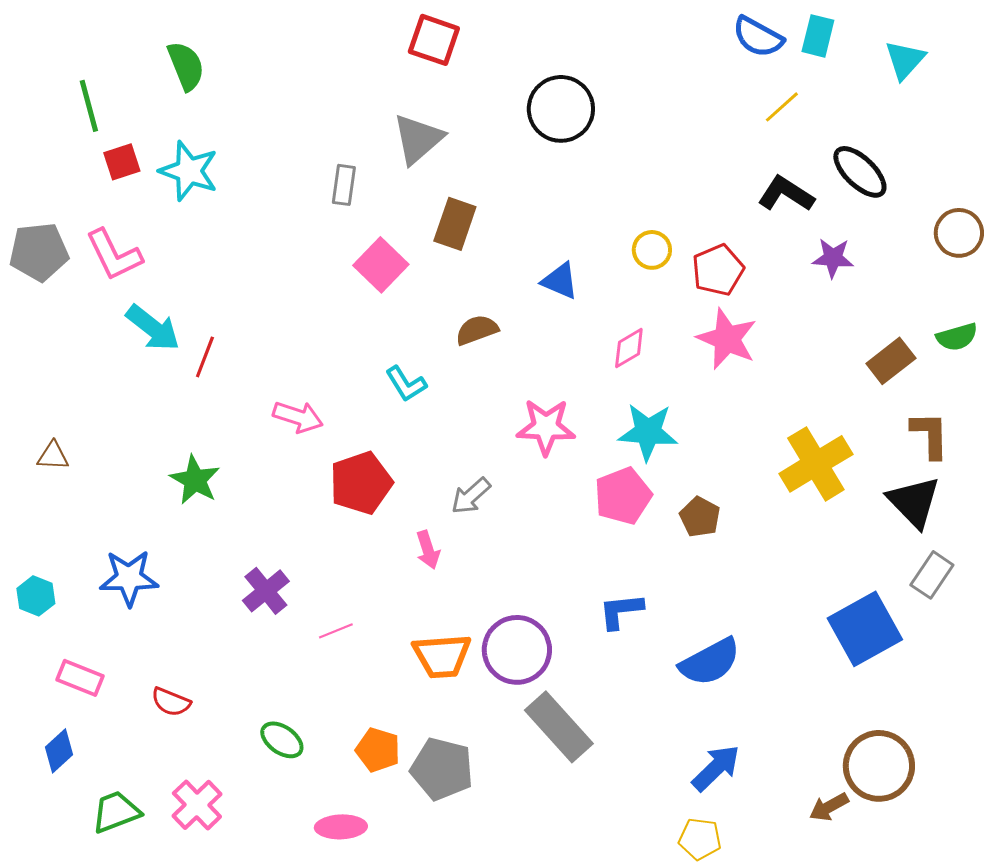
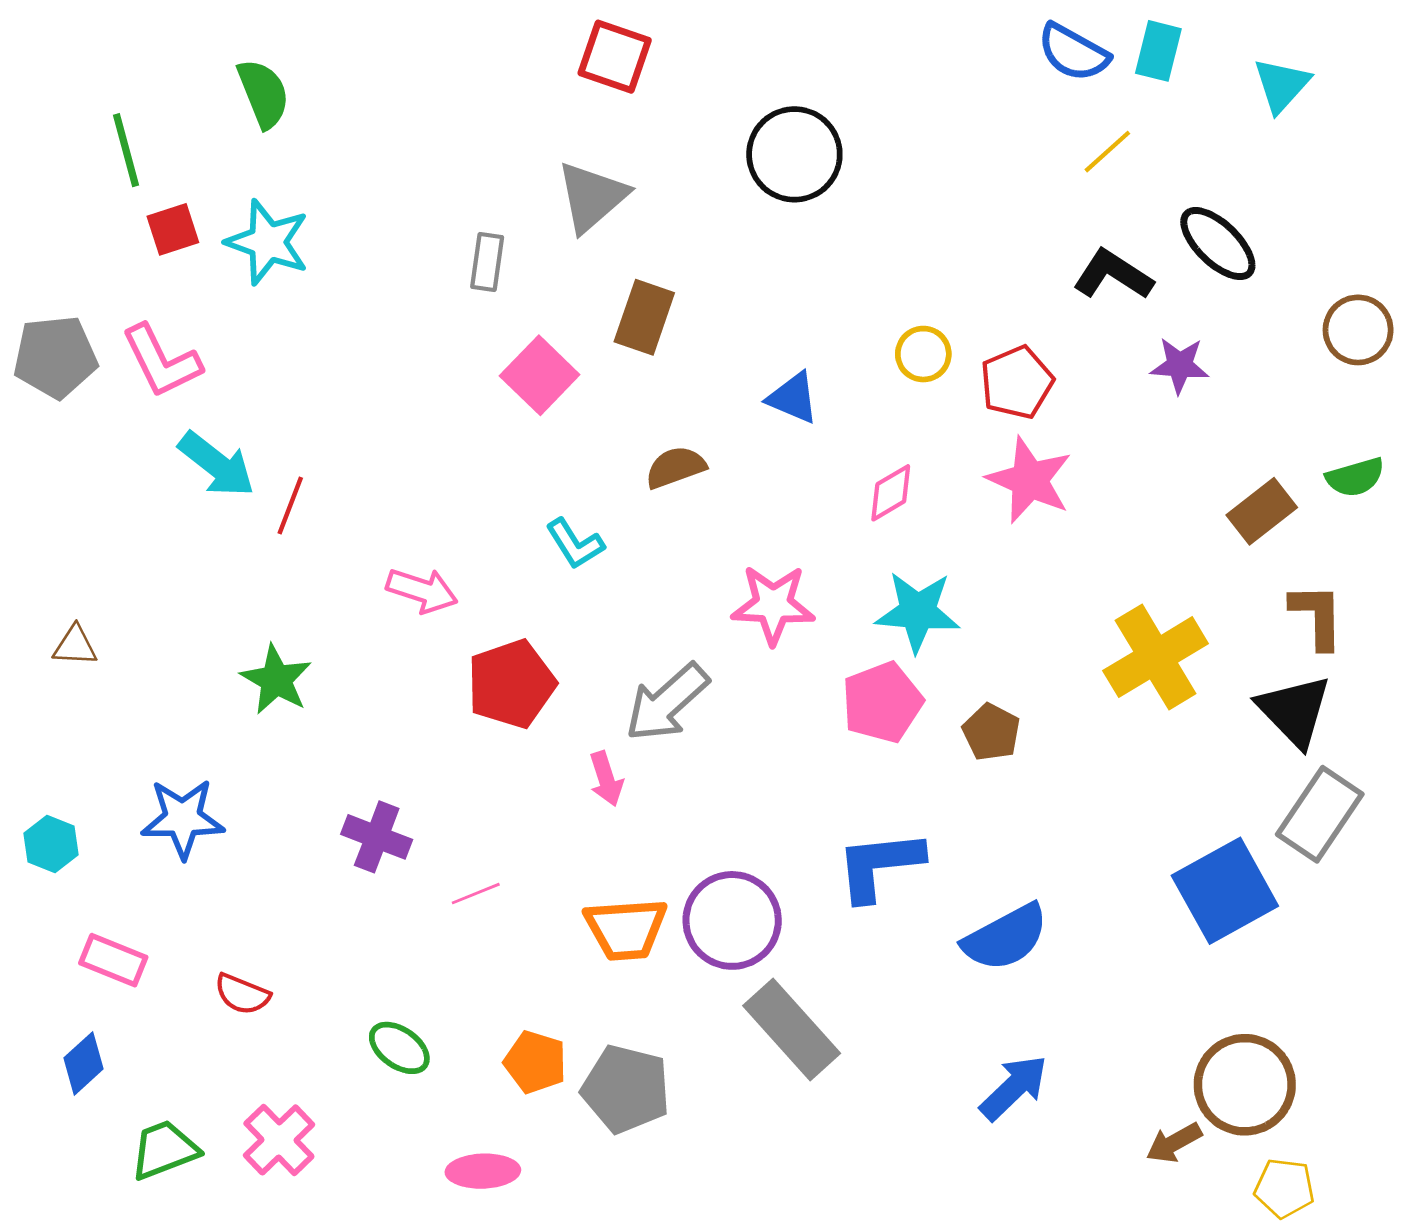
gray arrow: (471, 496) -> (667, 702), size x1.5
gray rectangle: (932, 575) -> (1320, 814), size x1.4
purple cross: (266, 591) -> (377, 837), turned -30
blue L-shape: (621, 611) -> (879, 865), size x1.4
yellow pentagon: (700, 839) -> (1284, 1188), moved

